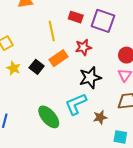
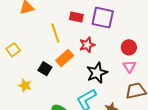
yellow star: (14, 68) -> (25, 85), moved

